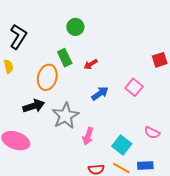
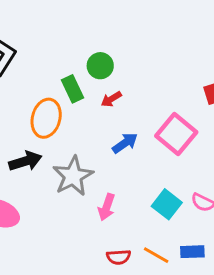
green circle: (75, 27) -> (100, 66), moved
pink square: (134, 87) -> (176, 134), size x1.5
cyan square: (122, 145) -> (167, 204), moved

